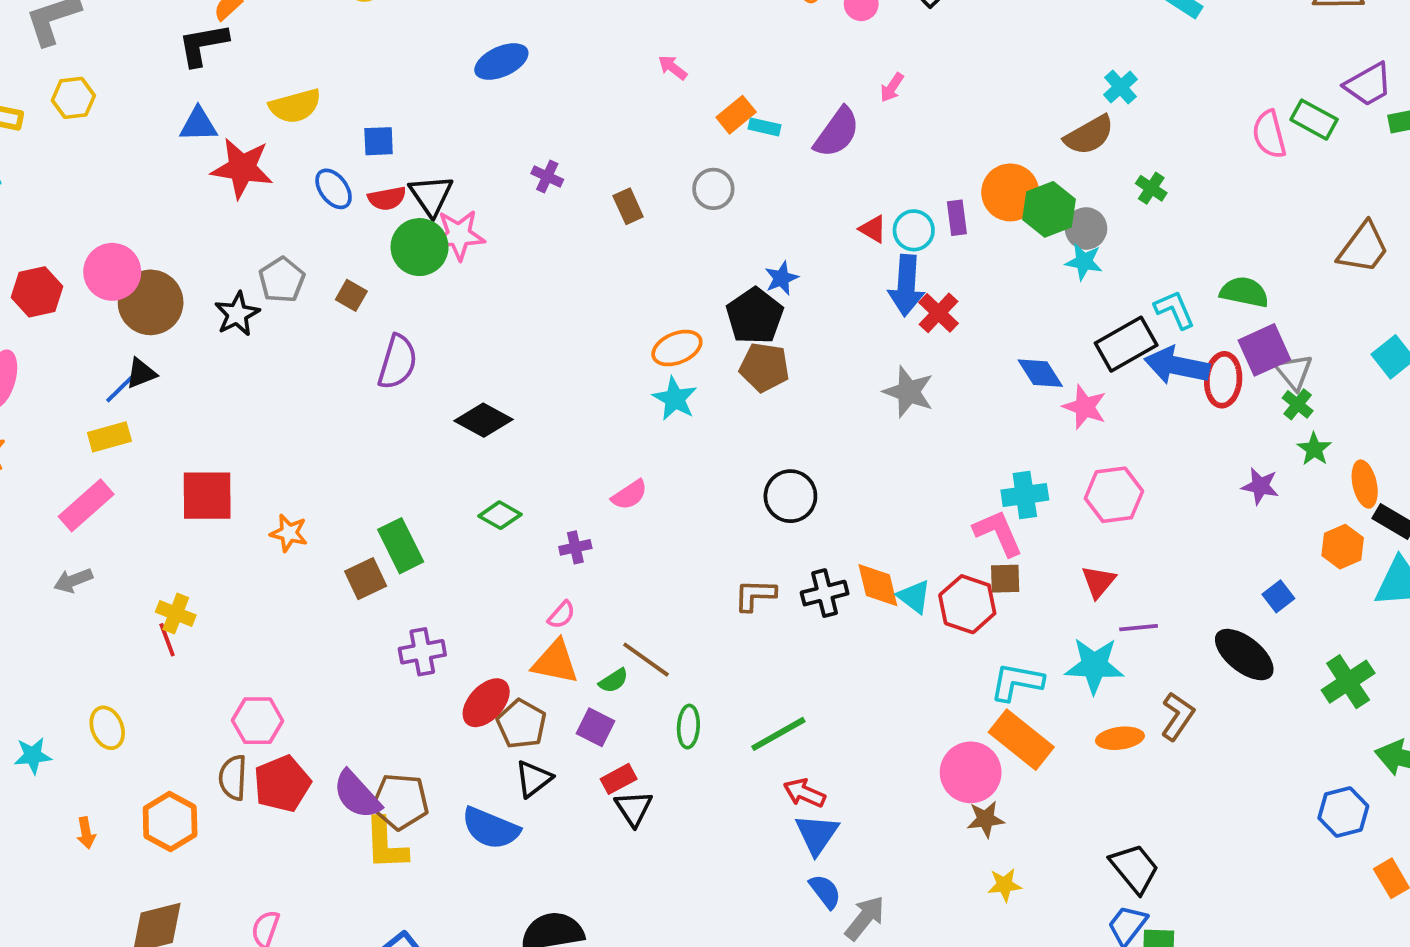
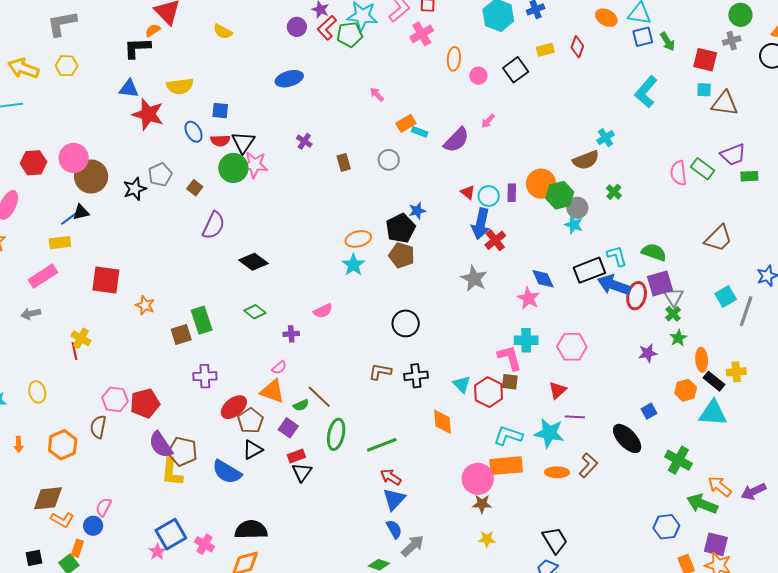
pink star: (1085, 407) -> (528, 298), moved
purple star: (1260, 486) -> (648, 353), turned -30
orange diamond: (878, 585) -> (443, 422), moved
green cross: (1348, 682) -> (678, 460), turned -36
green ellipse: (688, 727) -> (336, 434), size x1.4
orange rectangle: (1021, 740) -> (506, 466), turned -52
red pentagon: (282, 784) -> (145, 403), moved

